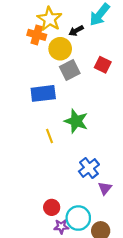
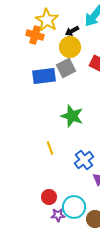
yellow circle: (60, 49) -> (70, 47), moved
blue rectangle: (43, 93) -> (44, 76), moved
yellow line: (50, 136) -> (50, 148), moved

